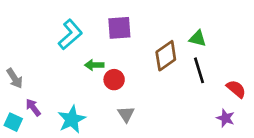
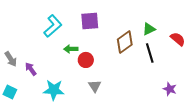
green triangle: (198, 38) -> (149, 29), turned -40
red semicircle: (236, 89) -> (178, 39), moved
purple arrow: (33, 107) -> (31, 69), moved
cyan star: (72, 119) -> (54, 90), turned 30

